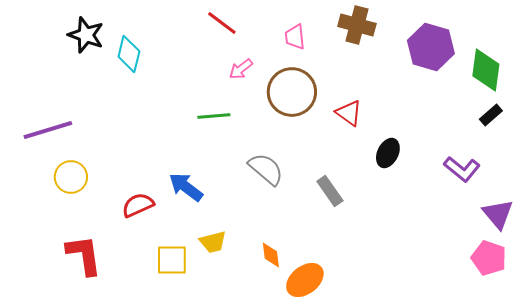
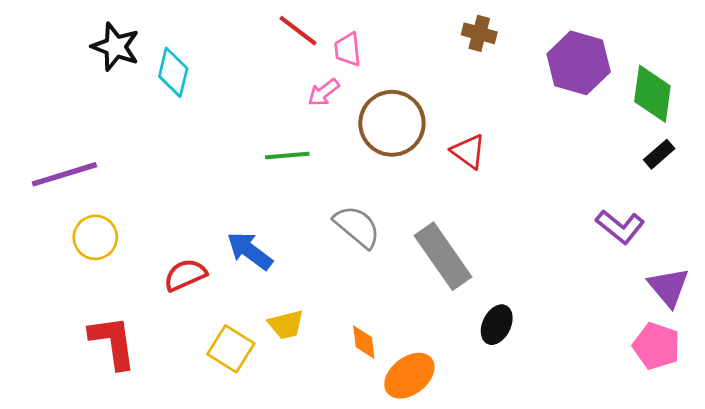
brown cross: (357, 25) -> (479, 33), size x0.7
pink trapezoid: (295, 37) -> (348, 49), moved
black ellipse: (388, 153) -> (497, 325), moved
gray rectangle: (330, 191) -> (443, 256), size x1.6
yellow square: (172, 260) -> (231, 349), turned 32

